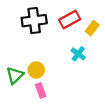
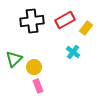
green triangle: (15, 75) -> (14, 59), moved

